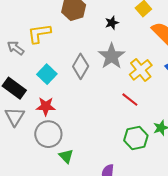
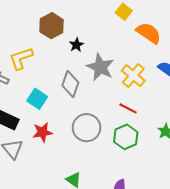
black star: (112, 23) -> (76, 45), moved
gray circle: (48, 134) -> (87, 128), moved
green hexagon: (136, 138) -> (126, 137), moved

